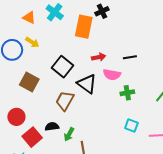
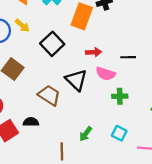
black square: (63, 67) -> (52, 44), moved
brown trapezoid: (65, 101) -> (49, 95), turned 85
green arrow: (69, 134) -> (86, 134), moved

